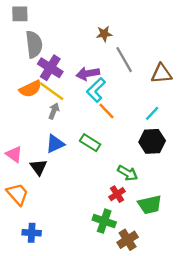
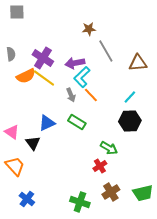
gray semicircle: (34, 44) -> (11, 54), moved, size x0.6
gray arrow: (54, 111) -> (71, 95), moved, turned 136
green trapezoid: (150, 205) -> (143, 193), moved
green cross: (104, 221) -> (80, 202), moved
blue cross: (32, 233) -> (27, 199), turned 35
brown cross: (128, 240) -> (111, 192), moved

